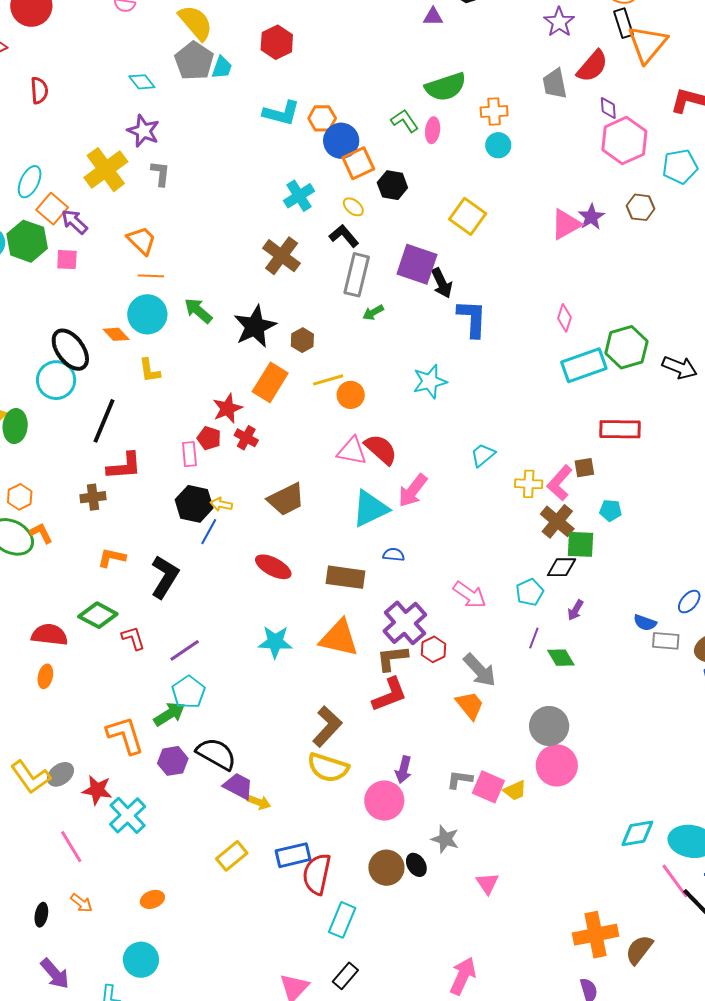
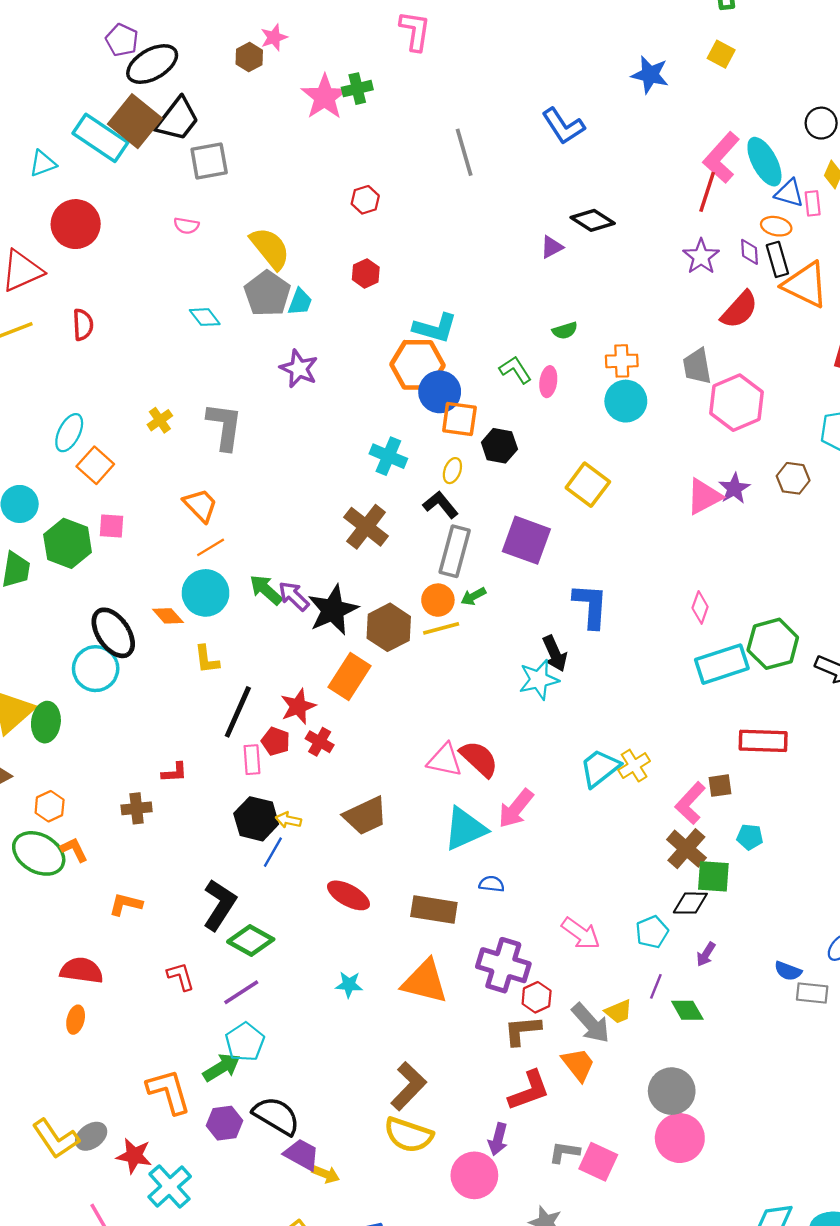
purple triangle: (433, 17) -> (552, 247), turned -30
red hexagon: (277, 42) -> (366, 273), size x0.7
orange triangle: (648, 44) -> (805, 285), turned -45
gray trapezoid: (555, 84) -> (697, 366), moved
green semicircle: (446, 87) -> (565, 331), size x0.5
purple diamond: (608, 108) -> (749, 252), moved
cyan L-shape: (281, 113) -> (435, 328), moved
orange hexagon: (322, 118) -> (417, 365), size x1.6
purple star: (143, 131) -> (299, 369), moved
pink hexagon: (624, 141) -> (737, 403), moved
cyan circle: (498, 145) -> (626, 401), size x1.4
orange square: (358, 163) -> (459, 419), turned 32
yellow cross: (106, 170) -> (160, 420), size x0.5
gray L-shape: (160, 174) -> (224, 426), size x1.6
cyan cross: (299, 196) -> (388, 456), turned -36
yellow ellipse: (353, 207) -> (452, 471), turned 70
purple arrow: (74, 222) -> (294, 596), moved
green hexagon: (27, 241) -> (68, 543), moved
orange line: (151, 276) -> (211, 547), turned -35
black arrow: (442, 283) -> (555, 654), moved
brown hexagon: (302, 340) -> (389, 627), size x1.6
yellow line: (328, 380) -> (441, 628), moved
orange circle: (351, 395) -> (438, 600), moved
black line: (104, 421) -> (238, 712), moved
cyan trapezoid: (483, 455) -> (600, 768), size x1.4
red L-shape: (124, 466) -> (174, 772), size x0.6
yellow cross: (529, 484) -> (634, 766), moved, turned -36
orange L-shape: (112, 558) -> (126, 904), moved
green diamond: (98, 615) -> (251, 940), moved
purple cross: (405, 623) -> (503, 965), turned -33
cyan star: (275, 642) -> (349, 985), size x0.7
brown L-shape: (392, 658) -> (522, 1030), moved
red L-shape: (390, 695) -> (529, 1091), moved
yellow trapezoid: (515, 790) -> (618, 1012), moved

